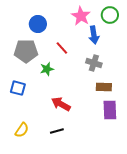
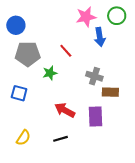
pink star: (81, 16) -> (86, 17), turned 30
blue circle: (38, 24) -> (16, 25), moved
gray cross: (94, 63) -> (94, 76), moved
purple rectangle: (110, 110) -> (95, 117), moved

